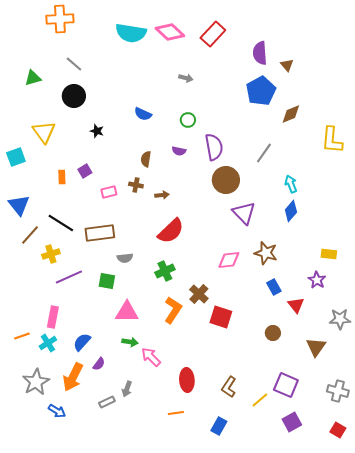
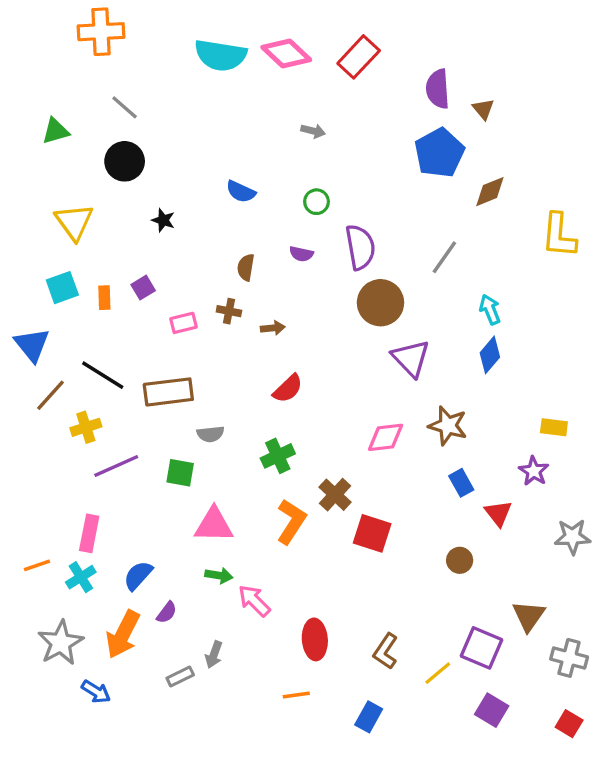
cyan square: (16, 157) -> (62, 288), moved
red semicircle: (171, 231) -> (288, 389), size x0.7
brown triangle: (316, 347) -> (529, 616), moved
purple square: (292, 422) -> (492, 710), turned -30

